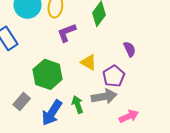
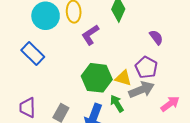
yellow triangle: (89, 62) -> (123, 78), moved
green hexagon: (48, 74) -> (97, 78), moved

